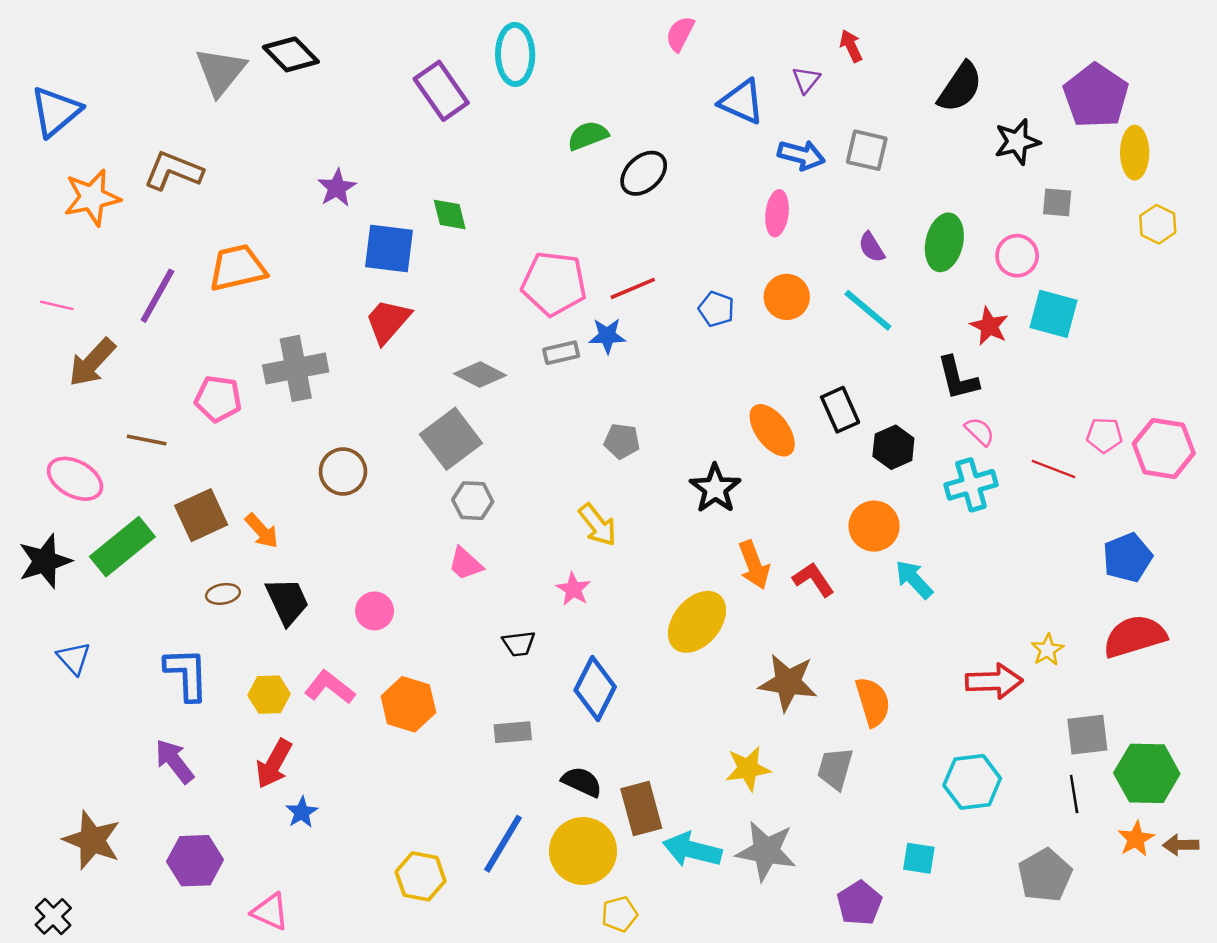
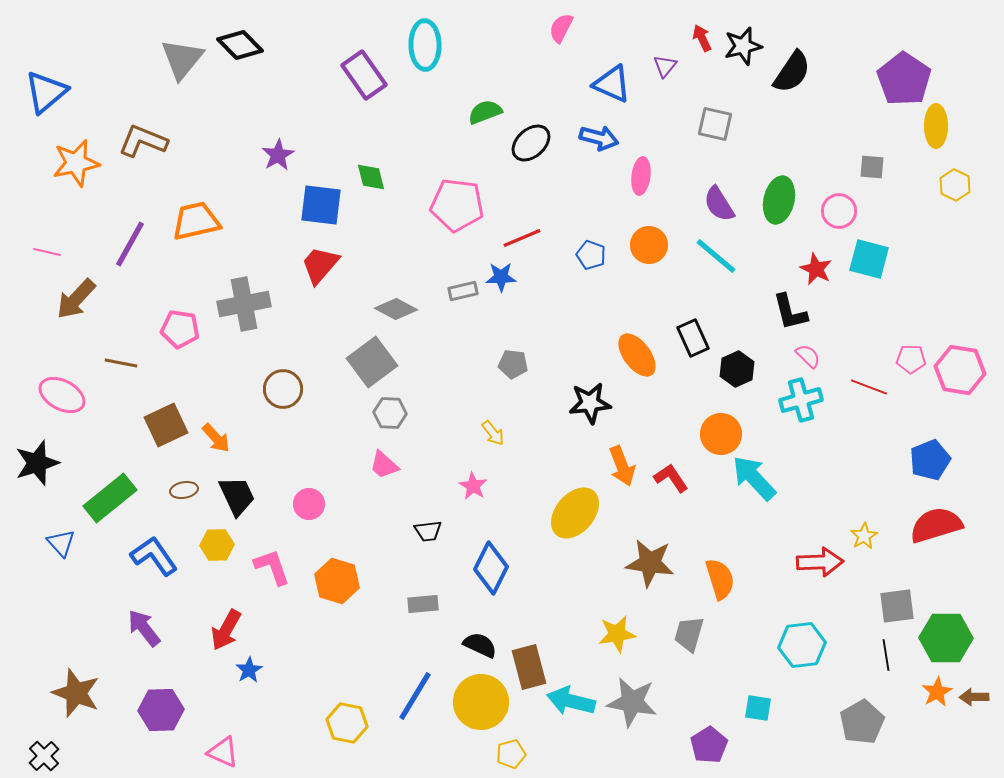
black star: (1017, 142) -> (743, 46), moved
blue arrow: (801, 155) -> (599, 138), moved
purple semicircle: (872, 247) -> (719, 204), size x1.4
pink pentagon: (554, 284) -> (457, 205), moved
black star: (715, 488) -> (590, 403), turned 30
yellow arrow: (598, 525) -> (493, 433), size x0.7
green rectangle: (122, 547) -> (110, 498), moved
cyan arrow: (914, 579) -> (754, 478), size x1.4
blue L-shape: (187, 674) -> (154, 556), turned -33
pink L-shape: (330, 687) -> (272, 567), turned 33
yellow hexagon: (269, 695) -> (217, 545), moved

